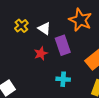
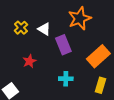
orange star: (80, 20) -> (80, 18), turned 30
red star: (41, 53) -> (29, 61), moved

